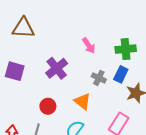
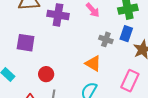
purple cross: (57, 68) -> (58, 15), moved, turned -35
red circle: (48, 106) -> (46, 74), moved

